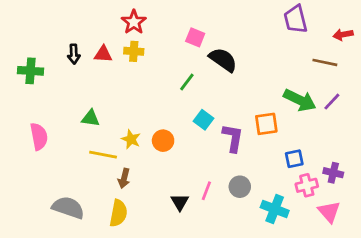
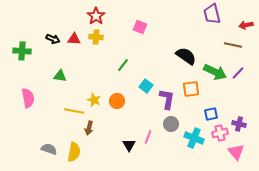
black arrow: (74, 54) -> (53, 39), turned -64
black semicircle: (223, 60) -> (186, 56), moved
green line: (187, 82) -> (123, 65), moved
green triangle: (91, 118) -> (60, 76), moved
gray circle: (240, 187) -> (171, 124), moved
gray semicircle: (68, 208) -> (49, 149), size x0.7
cyan cross: (275, 209) -> (194, 138), moved
yellow semicircle: (118, 213) -> (74, 152), moved

